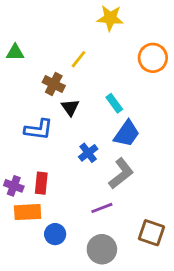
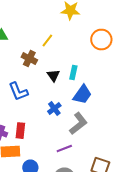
cyan rectangle: (114, 103) -> (73, 73), turned 48
black triangle: (70, 107) -> (53, 76), moved
blue L-shape: (39, 129) -> (18, 92), turned 60

